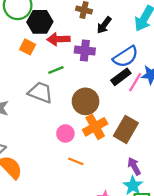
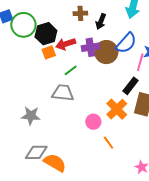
orange square: (28, 47) -> (49, 52), moved, turned -32
black rectangle: (121, 77) -> (131, 86), moved
brown circle: (86, 101) -> (106, 52), moved
orange line: (76, 161) -> (109, 143), turned 48

